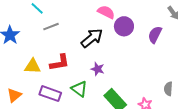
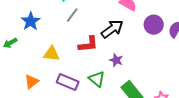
purple circle: (124, 26) -> (154, 25), moved
gray line: (51, 27) -> (72, 15), turned -35
red L-shape: (60, 63) -> (88, 44), moved

